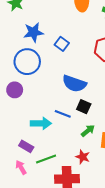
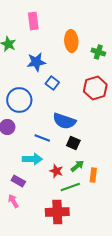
blue star: (33, 32) -> (36, 62), moved
blue line: (63, 114) -> (42, 138), moved
red star: (83, 157) -> (56, 171), moved
green line: (46, 159) -> (70, 187), moved

